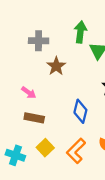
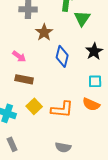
blue diamond: (80, 111) -> (62, 56), moved
orange L-shape: (76, 151) -> (62, 109), turned -130

